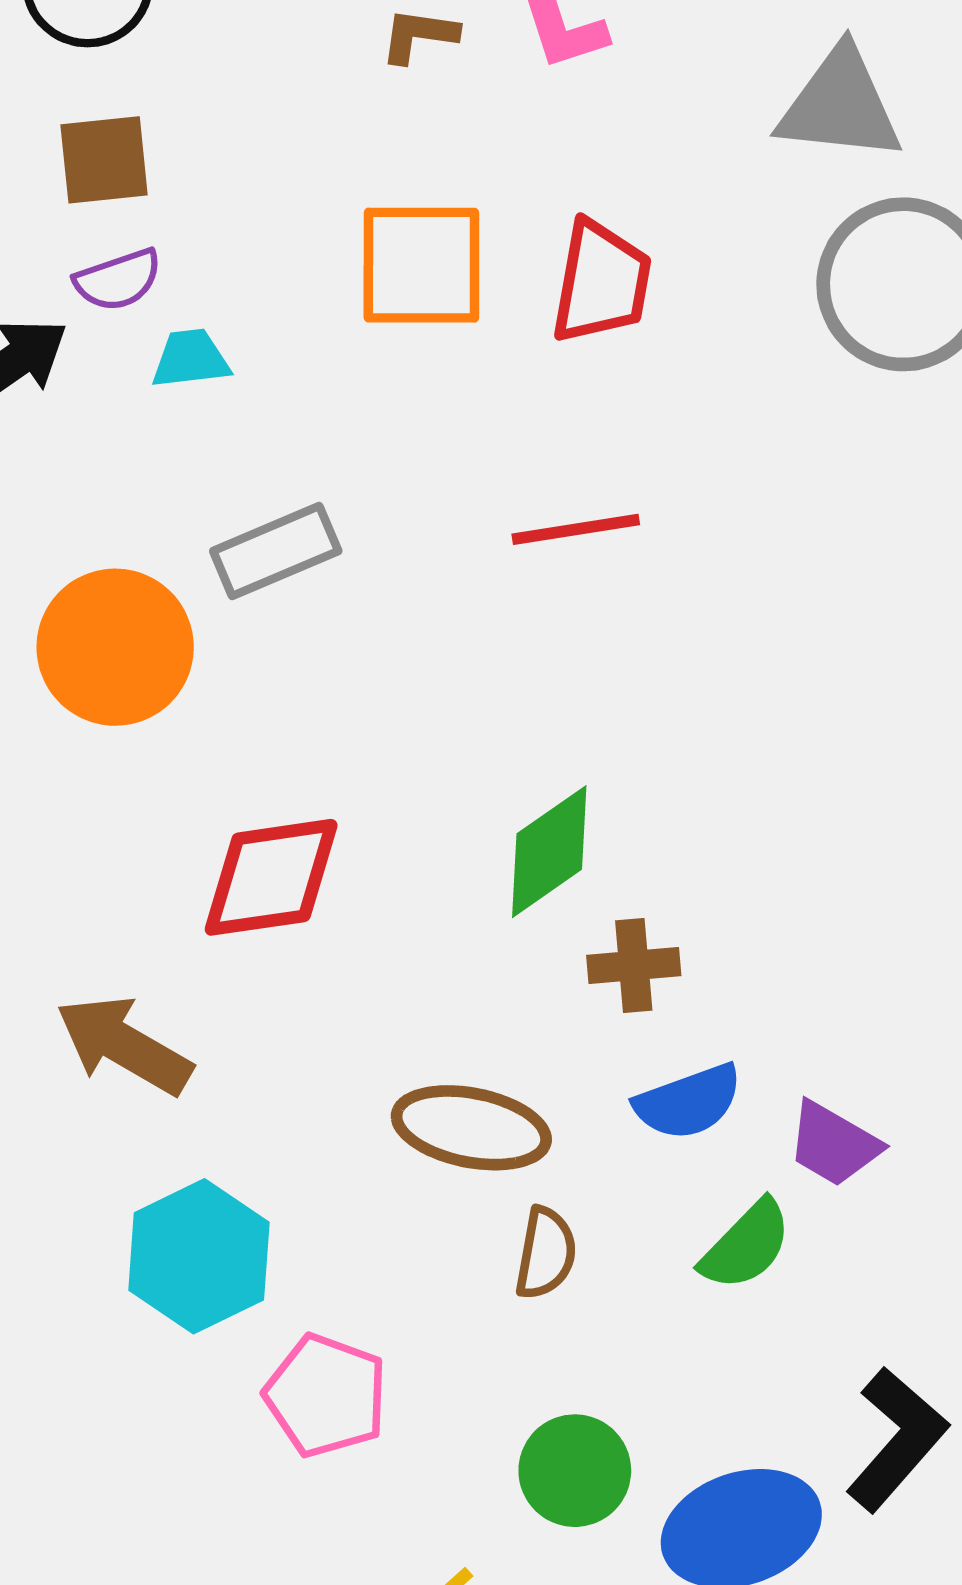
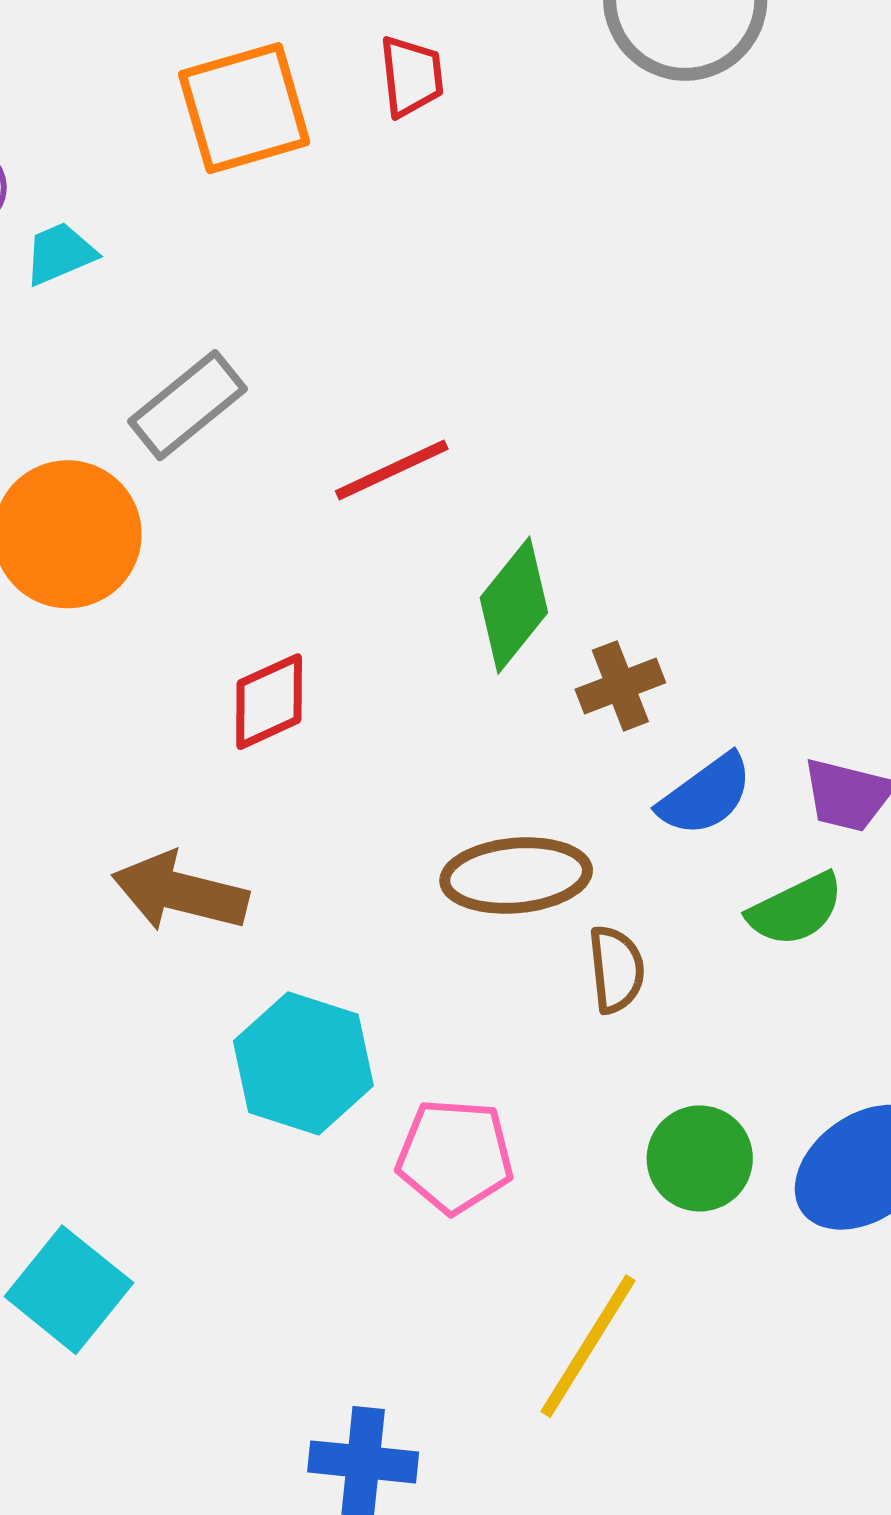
red trapezoid: (601, 282) -> (411, 76), size x0.7
red line: (576, 529) -> (392, 470), moved
red diamond: (271, 877) -> (269, 702), size x0.7
green semicircle: (746, 1245) -> (796, 909), turned 36

